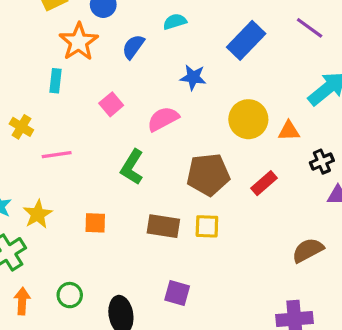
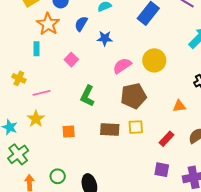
blue star: (193, 77) -> (105, 38), moved
pink semicircle: (163, 119) -> (122, 66), moved
orange triangle: (289, 131) -> (179, 106), moved
red rectangle: (264, 183) -> (166, 139), moved
yellow star: (38, 214) -> (36, 119), moved
purple square: (177, 293) -> (162, 170), moved

